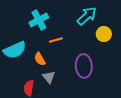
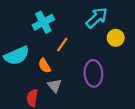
orange line: (56, 40) -> (62, 44), turned -40

